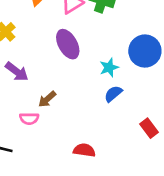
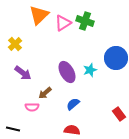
purple ellipse: (68, 44) -> (67, 72), moved
blue semicircle: (113, 94) -> (73, 104), moved

